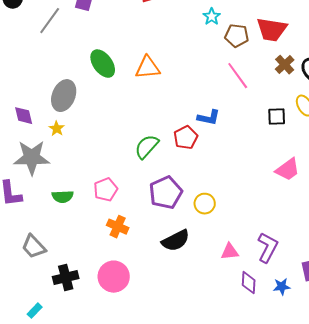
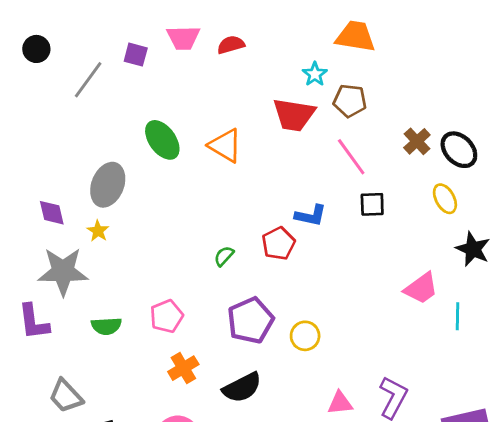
red trapezoid: (272, 30) -> (294, 115), moved
orange triangle: (148, 68) -> (225, 146), turned 36
black square: (277, 117) -> (372, 204), moved
green semicircle: (147, 147) -> (224, 256), size x0.6
orange cross: (118, 227) -> (183, 368), turned 35
black semicircle: (176, 241) -> (242, 388), moved

